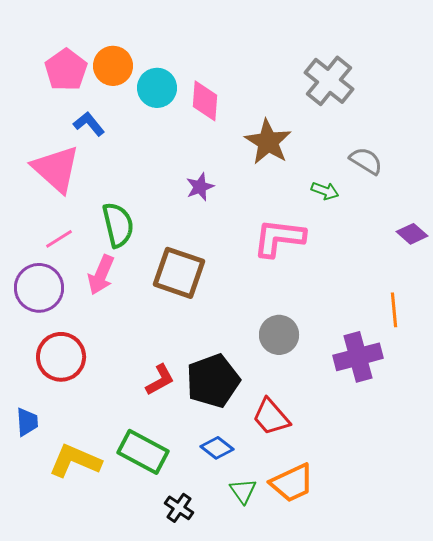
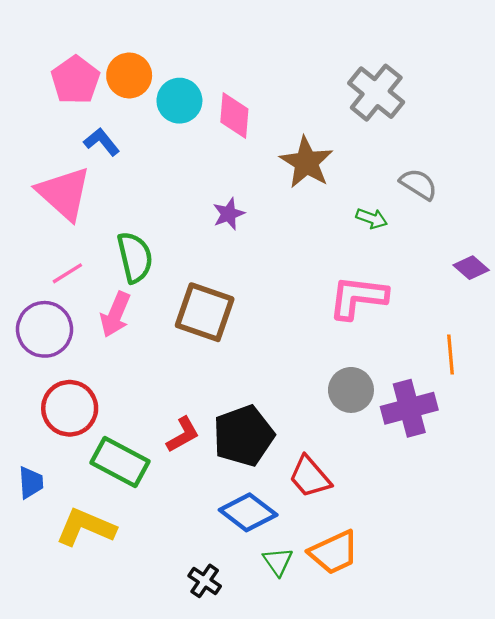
pink L-shape: (279, 238) -> (358, 297), moved
gray circle: (279, 335) -> (351, 390), moved
blue diamond: (217, 448) -> (248, 512), size x1.5
green rectangle: (143, 452) -> (120, 462), moved

